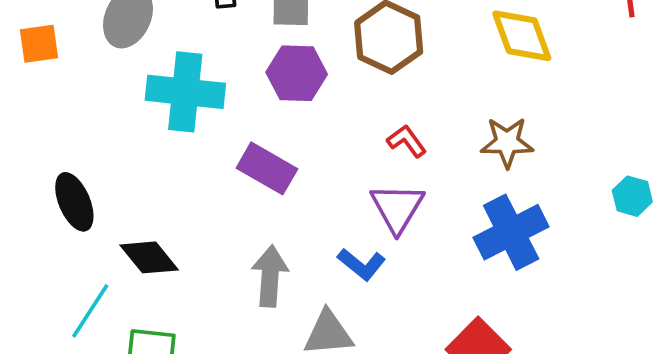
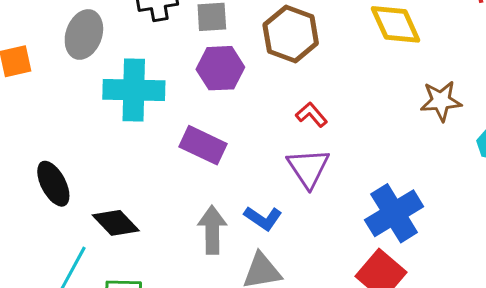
brown star: (507, 142) -> (441, 101), moved
blue cross: (511, 232) -> (394, 213), moved
blue L-shape: (362, 264) -> (263, 218), moved

